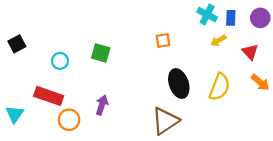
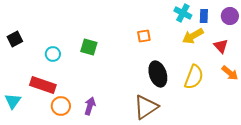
yellow arrow: (218, 41) -> (193, 36), size x1.5
purple arrow: (102, 105) -> (90, 106), moved

